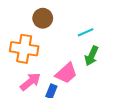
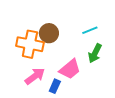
brown circle: (43, 18) -> (49, 33), moved

